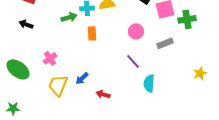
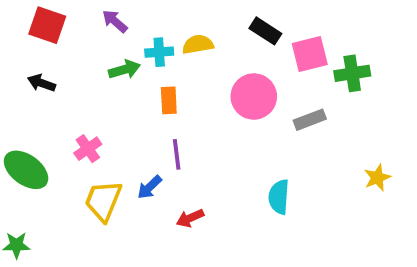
pink circle: (136, 31) -> (254, 97), size x1.5
purple line: (133, 61) -> (177, 154), moved, turned 35
red arrow: (103, 94) -> (190, 218), turned -40

